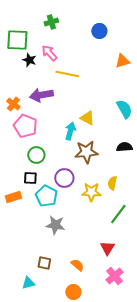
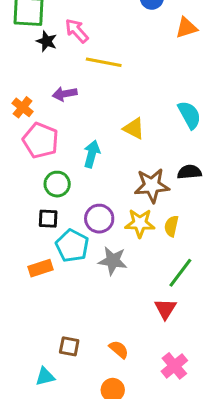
orange triangle: (122, 61) -> (186, 28), moved
purple arrow: (41, 95) -> (65, 94), size x0.7
cyan arrow: (70, 131) -> (92, 154), moved
brown star: (86, 152) -> (152, 186), moved
yellow star: (91, 192) -> (140, 223), moved
orange rectangle: (13, 197) -> (41, 268), moved
gray star: (55, 225) -> (113, 261), moved
red triangle: (107, 248) -> (165, 309), moved

